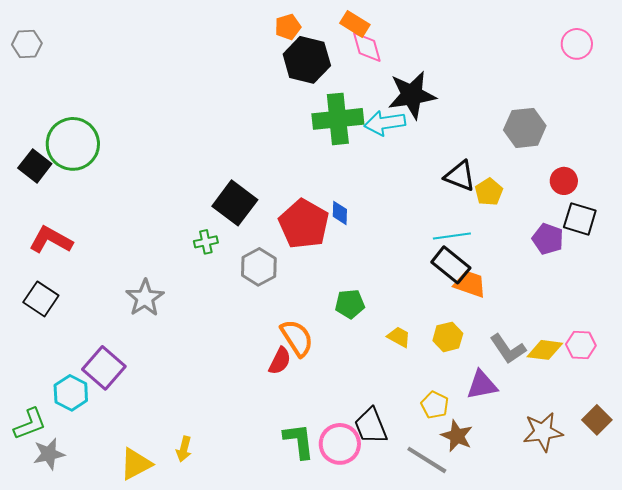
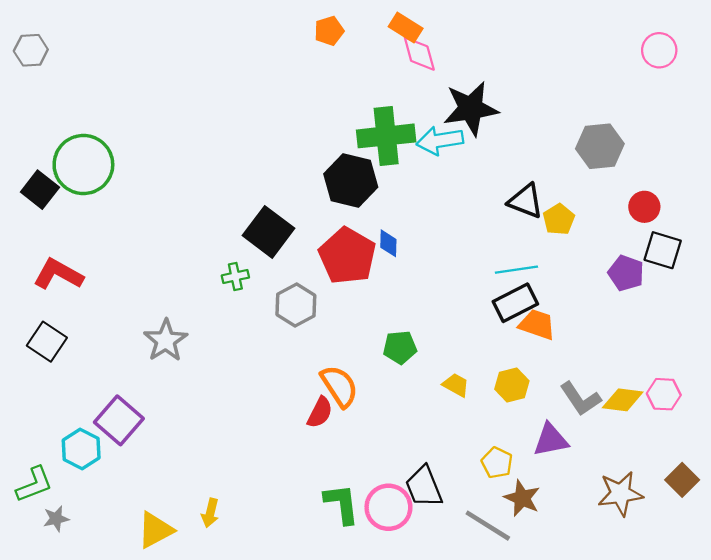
black hexagon: (307, 60) -> (351, 181), moved
black rectangle: (451, 265) -> (515, 303), turned -66
gray star: (49, 454) -> (56, 519), size x0.7

